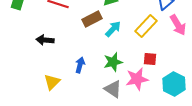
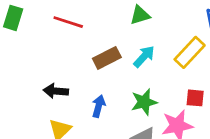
brown rectangle: (92, 19) -> (107, 58), moved
black arrow: (45, 40) -> (56, 91), moved

